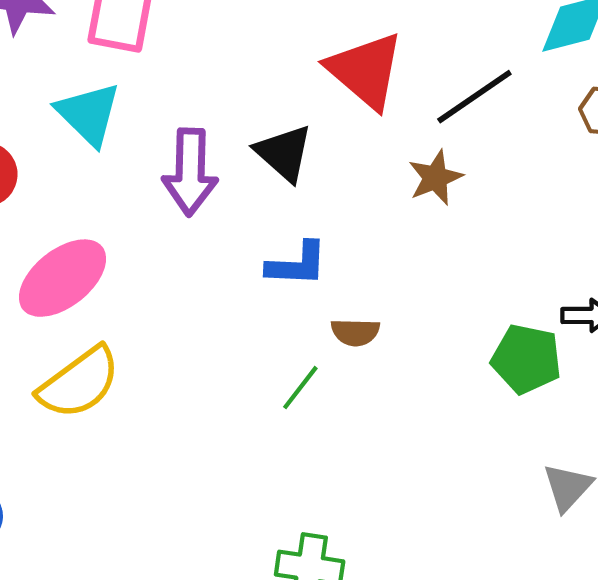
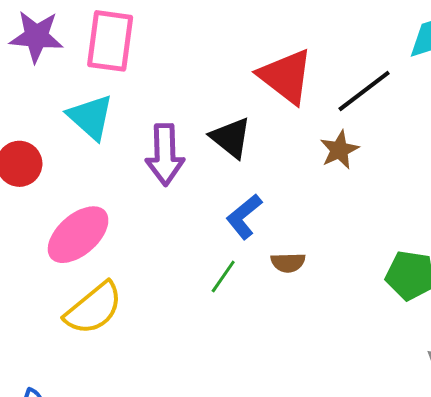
blue L-shape: (297, 264) -> (244, 216), turned 141
green line: (300, 388) -> (223, 277), moved

